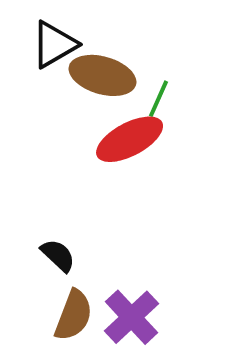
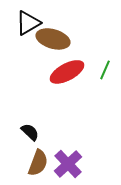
green line: (159, 99) -> (105, 70), moved

